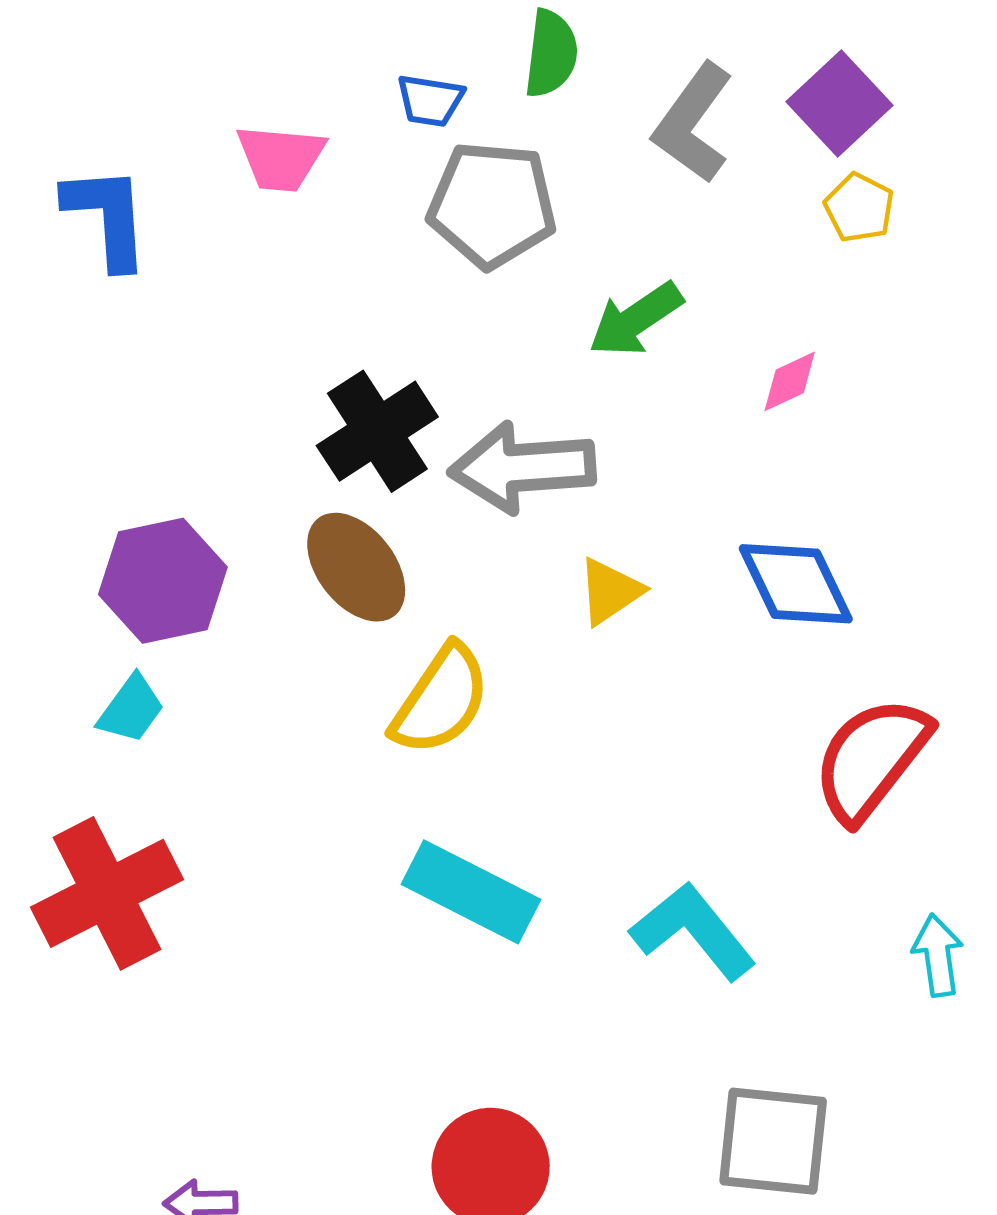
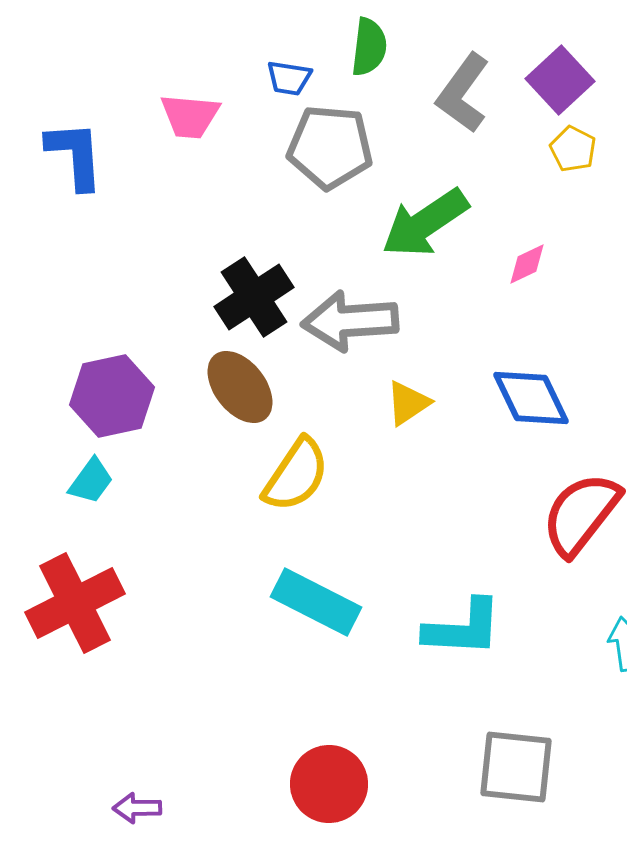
green arrow: (636, 319) -> (425, 223), size x1.4
cyan L-shape: (693, 931) -> (463, 628), turned 132

